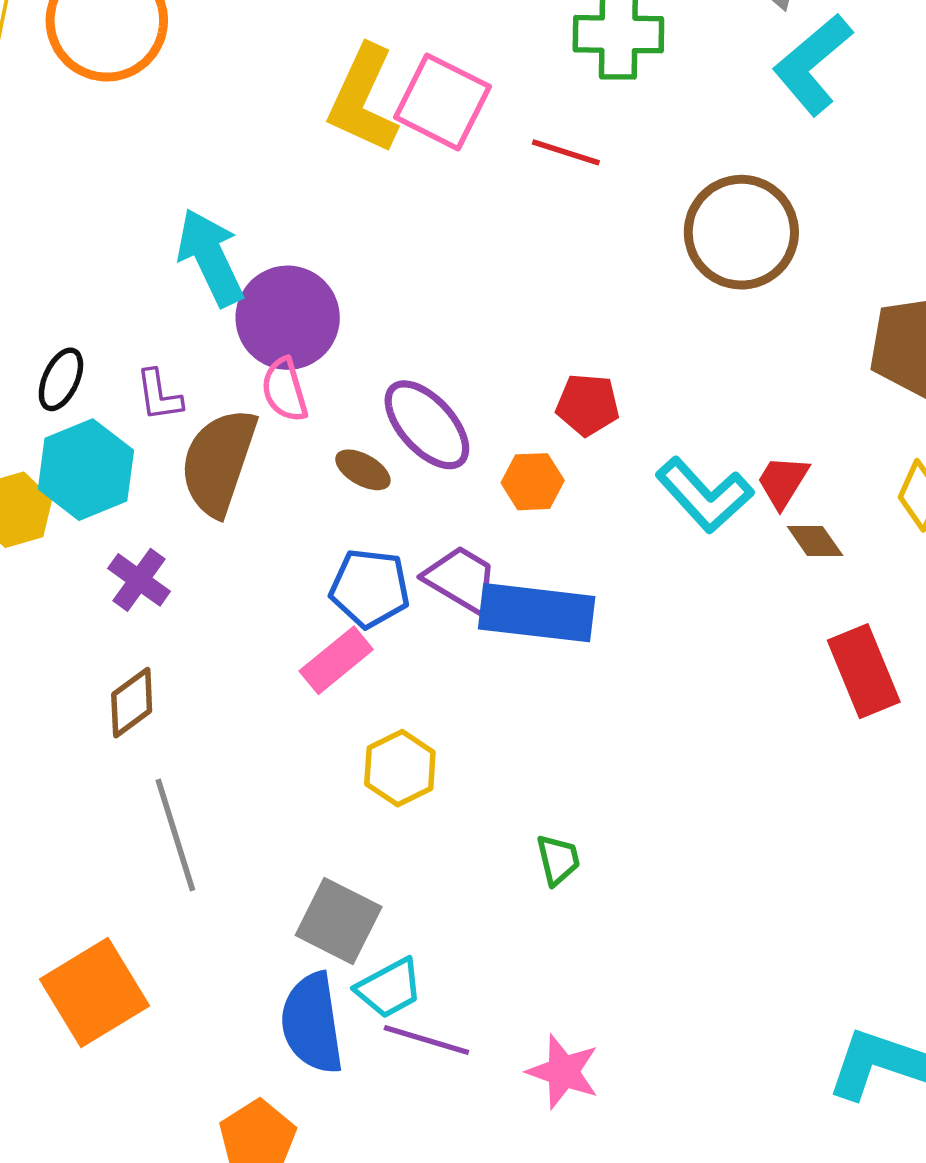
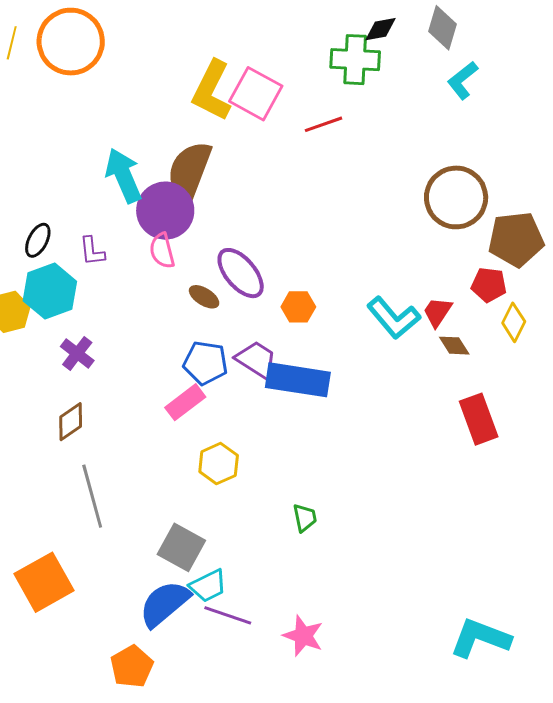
cyan L-shape: (813, 64) -> (463, 80), size x0.7
red line: (566, 152) -> (323, 124), turned -39
brown circle: (741, 232) -> (456, 197), moved
red pentagon: (588, 405) -> (489, 285), moved
brown semicircle: (219, 462) -> (189, 171), moved
blue semicircle: (312, 1023) -> (164, 604), turned 56

